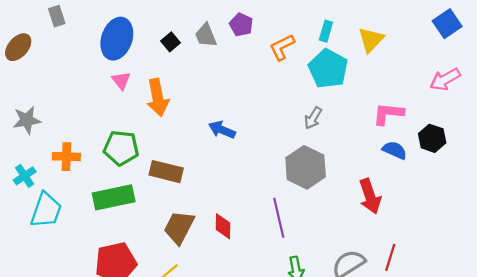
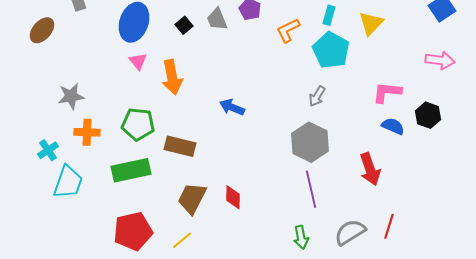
pink arrow: (445, 79) -> (440, 60), turned -144
gray star: (27, 120) -> (71, 96), moved
purple line: (279, 218) -> (311, 189), moved

